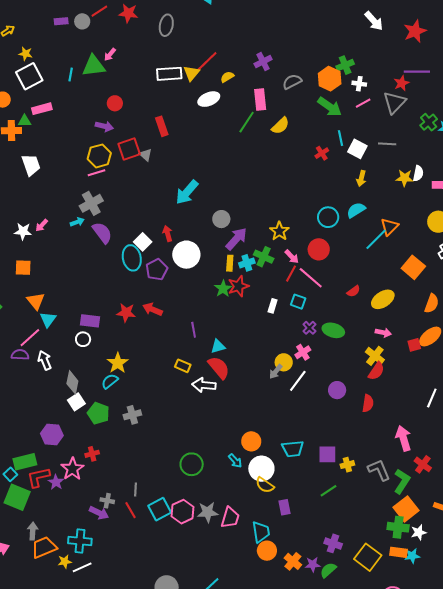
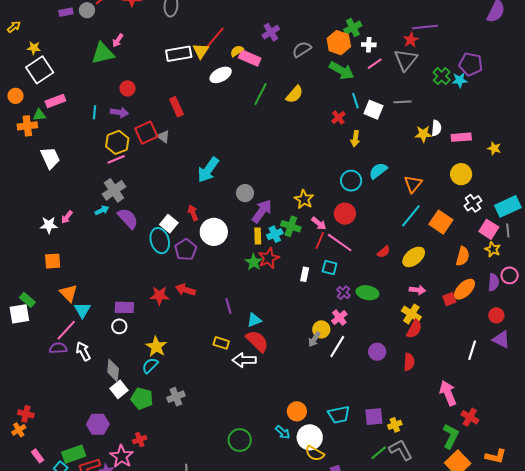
cyan line: (71, 74) -> (94, 112), moved
pink rectangle: (260, 99) -> (250, 58), moved, turned -55
yellow arrow: (361, 178) -> (355, 139), moved
cyan line: (376, 239) -> (411, 216), moved
gray L-shape: (379, 470) -> (401, 450), moved

